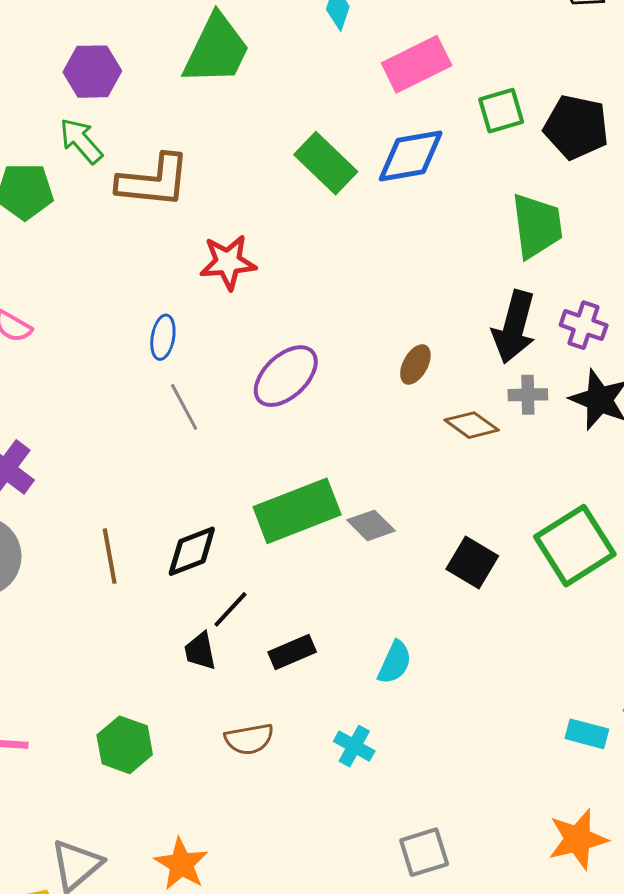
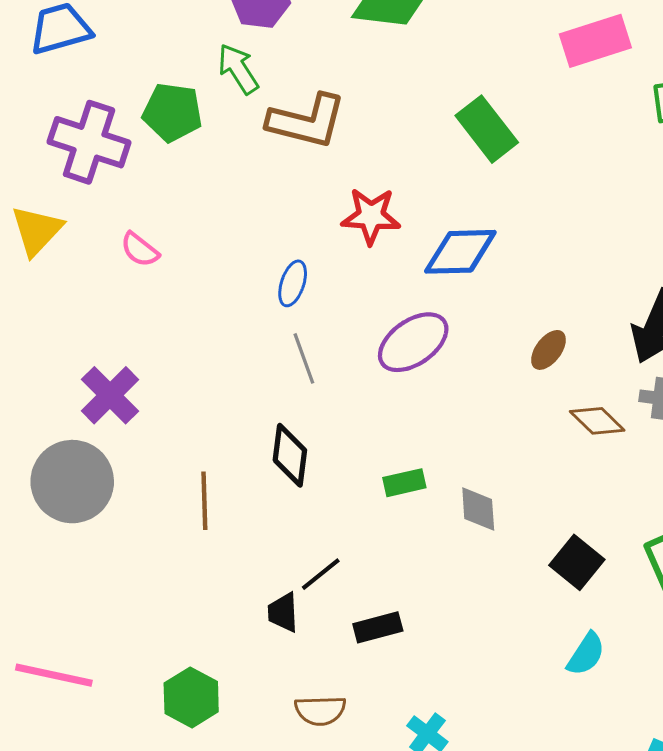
blue diamond: (411, 156) -> (460, 252), moved
green rectangle: (297, 511) -> (404, 483), size x0.5
gray diamond: (371, 525) -> (478, 509), turned 33
black diamond: (192, 551) -> (290, 455), moved, turned -70
cyan semicircle: (395, 662) -> (586, 654), moved

